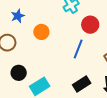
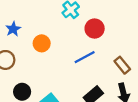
blue line: (78, 49) -> (85, 57), turned 48

